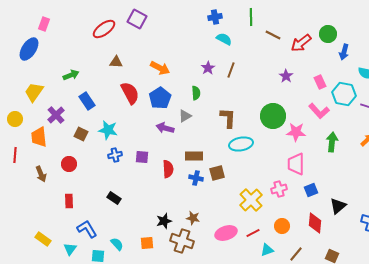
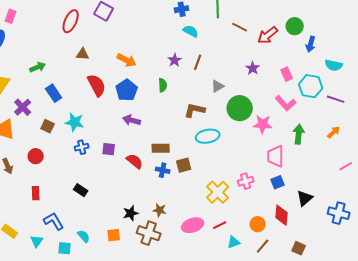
red ellipse: (104, 29) -> (71, 21), turned -30
gray triangle: (185, 116) -> (218, 86), moved
brown L-shape: (228, 118) -> (195, 110), turned -80
pink trapezoid: (296, 164) -> (276, 156), moved
red semicircle: (168, 169) -> (135, 161), turned -48
orange circle: (282, 226) -> (258, 224), moved

